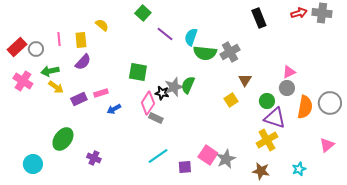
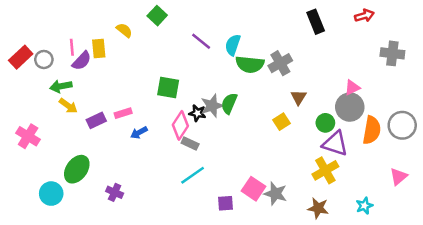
green square: (143, 13) -> (157, 16), moved
gray cross: (322, 13) -> (392, 53), moved
purple semicircle: (83, 62) -> (82, 61), moved
pink cross: (23, 81) -> (28, 136), moved
gray circle: (287, 88) -> (350, 107), size x1.5
cyan line: (158, 156) -> (193, 175), moved
gray star: (226, 159) -> (275, 194), turned -30
cyan circle: (33, 164) -> (51, 194), moved

